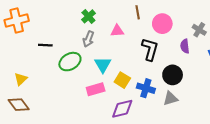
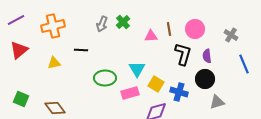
brown line: (138, 12) -> (169, 29), moved
gray arrow: (88, 39) -> (102, 24), moved
purple semicircle: (185, 46) -> (207, 56), moved
green ellipse: (70, 62) -> (105, 78), moved, turned 30
yellow triangle: (21, 79) -> (54, 63), moved, turned 32
gray triangle: (170, 98) -> (217, 102), moved

